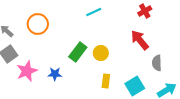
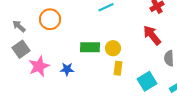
green rectangle: (78, 52) -> (90, 47), turned 54
yellow rectangle: (106, 81) -> (118, 68), moved

